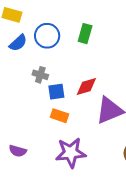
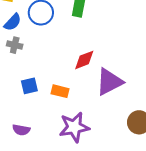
gray cross: (40, 75) -> (15, 45), moved
blue square: (56, 92) -> (29, 86), moved

